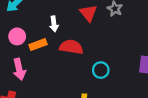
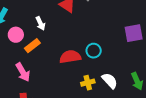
pink circle: (17, 36) -> (16, 35), moved
red semicircle: (71, 47) -> (70, 57), moved

